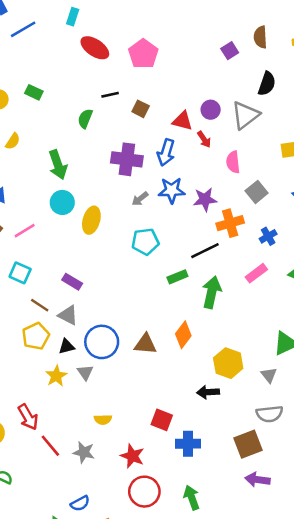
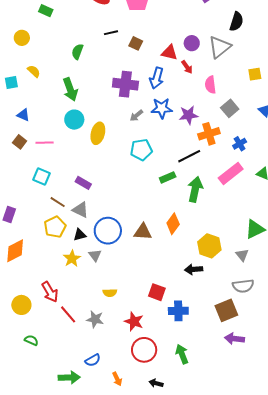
green rectangle: (34, 92) -> (46, 11), moved
green semicircle: (85, 119) -> (77, 52), moved
yellow semicircle: (13, 141) -> (34, 71), turned -80
pink line: (25, 231) -> (45, 143), turned 30
pink rectangle: (256, 273) -> (231, 173), size x1.4

